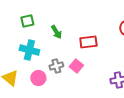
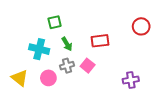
green square: (27, 21) -> (55, 22), moved
green arrow: (56, 32) -> (67, 44), moved

